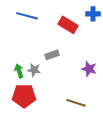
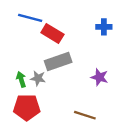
blue cross: (93, 14) -> (104, 27), moved
red rectangle: (68, 25) -> (52, 34), moved
gray rectangle: (52, 55) -> (58, 62), size x1.6

